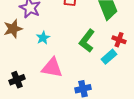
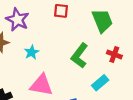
cyan rectangle: (109, 57) -> (100, 83), moved

